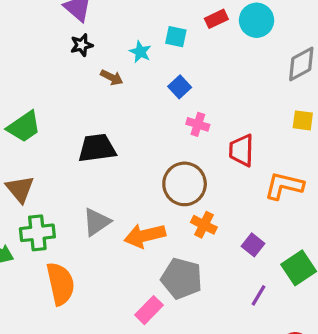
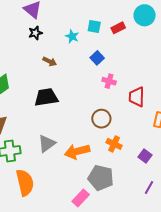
red rectangle: (216, 19) -> (118, 28), moved
brown arrow: (112, 77) -> (50, 61), moved
brown circle: (185, 184) -> (101, 119), size x0.7

